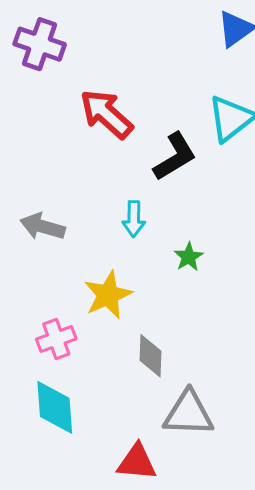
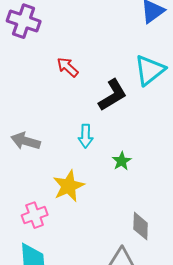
red arrow: (106, 114) -> (68, 67), size x0.6
gray diamond: (151, 356) -> (141, 226), moved

